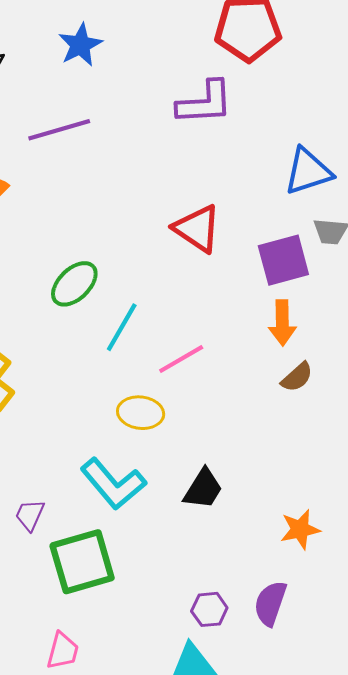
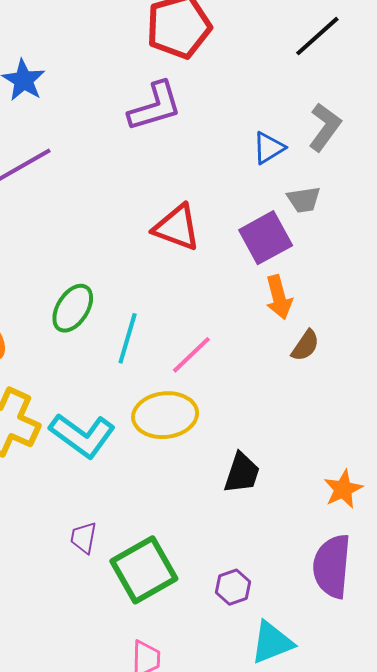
blue triangle: (308, 171) -> (269, 148), size x0.7
yellow ellipse: (141, 413) -> (165, 415), size x1.4
cyan L-shape: (113, 484) -> (82, 435), moved
purple semicircle: (270, 603) -> (332, 566), size x1.4
purple hexagon: (209, 609) -> (233, 587), moved

